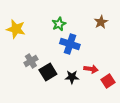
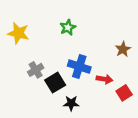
brown star: (101, 22) -> (123, 49), moved
blue cross: (70, 44) -> (79, 66), moved
black star: (72, 77) -> (71, 103), moved

